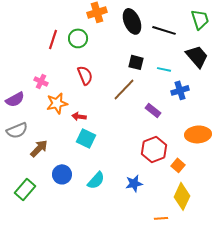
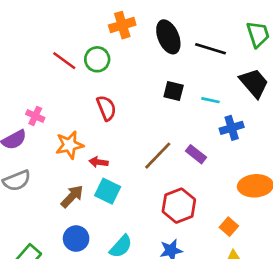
red line: (53, 39) -> (64, 61), turned -72
pink cross: (41, 81) -> (35, 116), moved
brown line: (124, 89) -> (158, 156), moved
brown arrow: (39, 148) -> (72, 196), moved
red hexagon: (154, 149) -> (179, 206), moved

